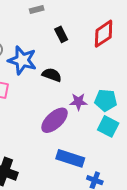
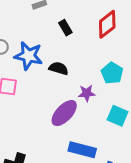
cyan pentagon: (106, 100) -> (112, 73), moved, turned 30

